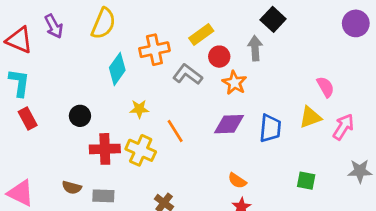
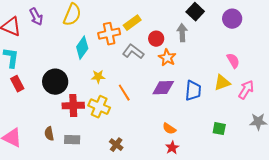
purple circle: (356, 23) -> (232, 19), moved
yellow rectangle: (201, 34) -> (132, 23), moved
black circle: (80, 116) -> (55, 82), size x1.6
brown semicircle: (72, 188) -> (49, 134), turned 64

